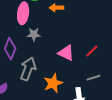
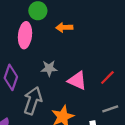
gray star: (34, 34) -> (49, 68), moved

